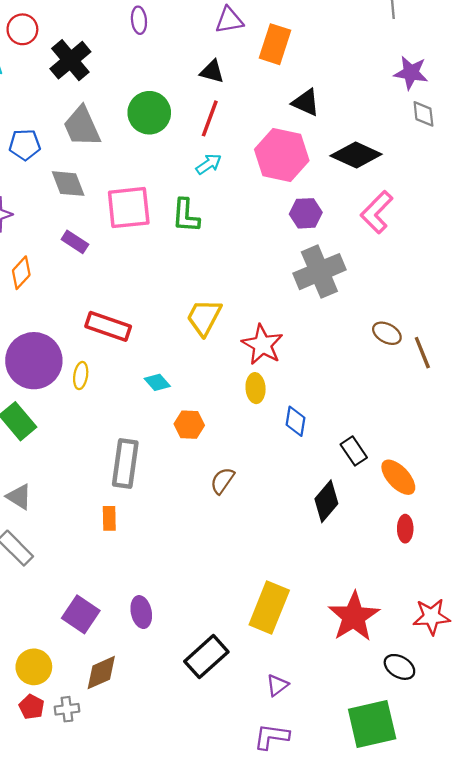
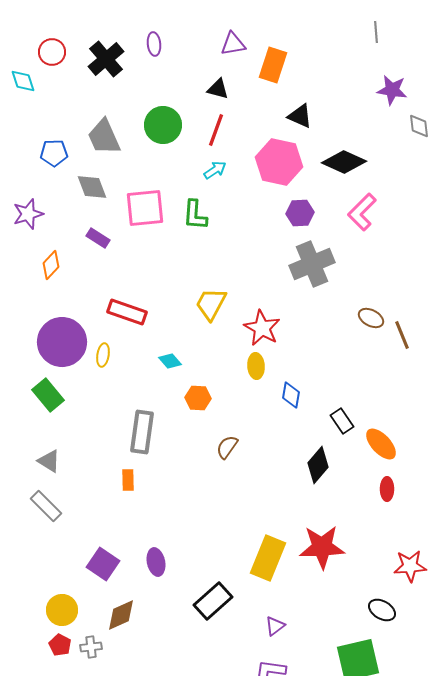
black cross: (70, 60) -> (106, 59), moved
gray diamond: (423, 114) -> (419, 126), moved
red star: (354, 617) -> (322, 547), moved, turned 30

